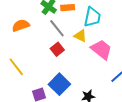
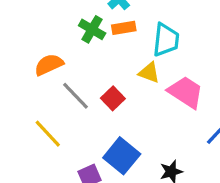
gray line: (57, 28) -> (75, 96), moved

